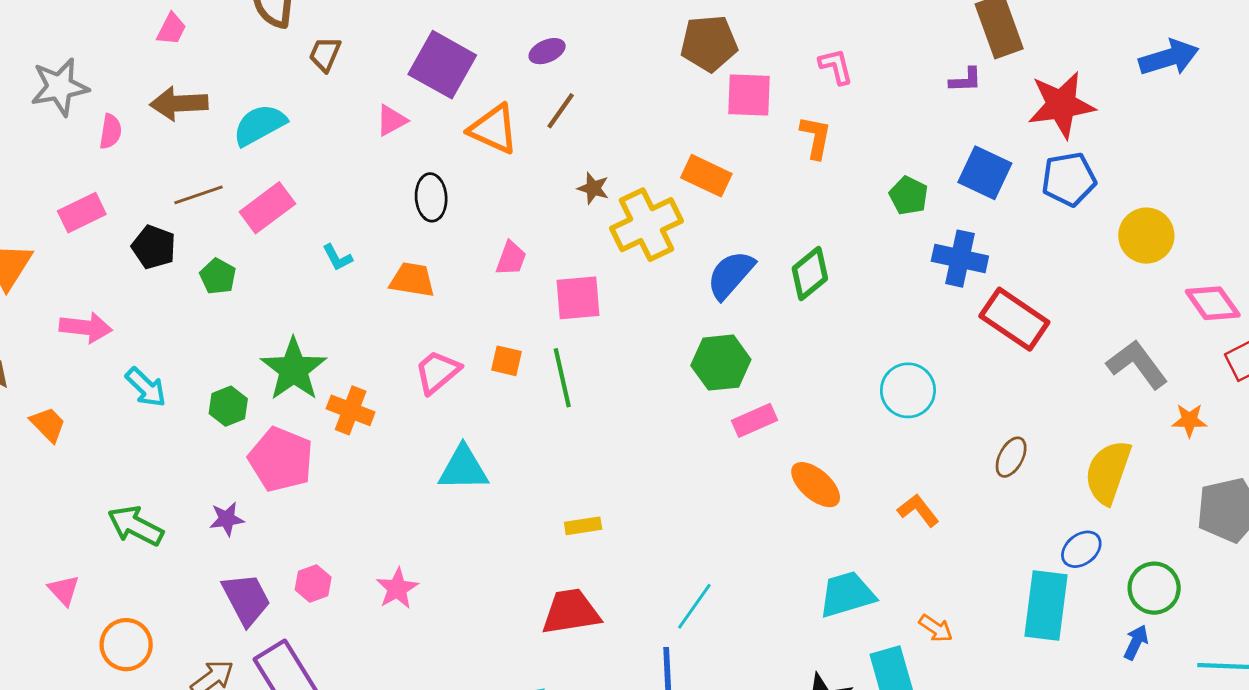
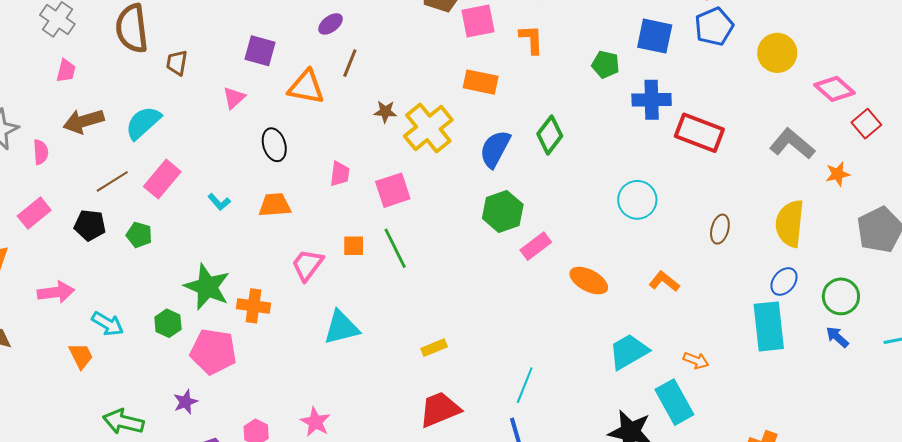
purple square: (442, 65) -> (260, 51), size x0.7
orange rectangle: (706, 176) -> (481, 82), moved
orange trapezoid: (48, 424) -> (81, 356), moved, turned 32
blue arrow: (1136, 642) -> (837, 337), turned -60

